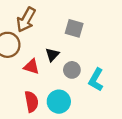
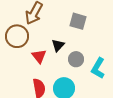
red triangle: (31, 67) -> (39, 56), turned 35

